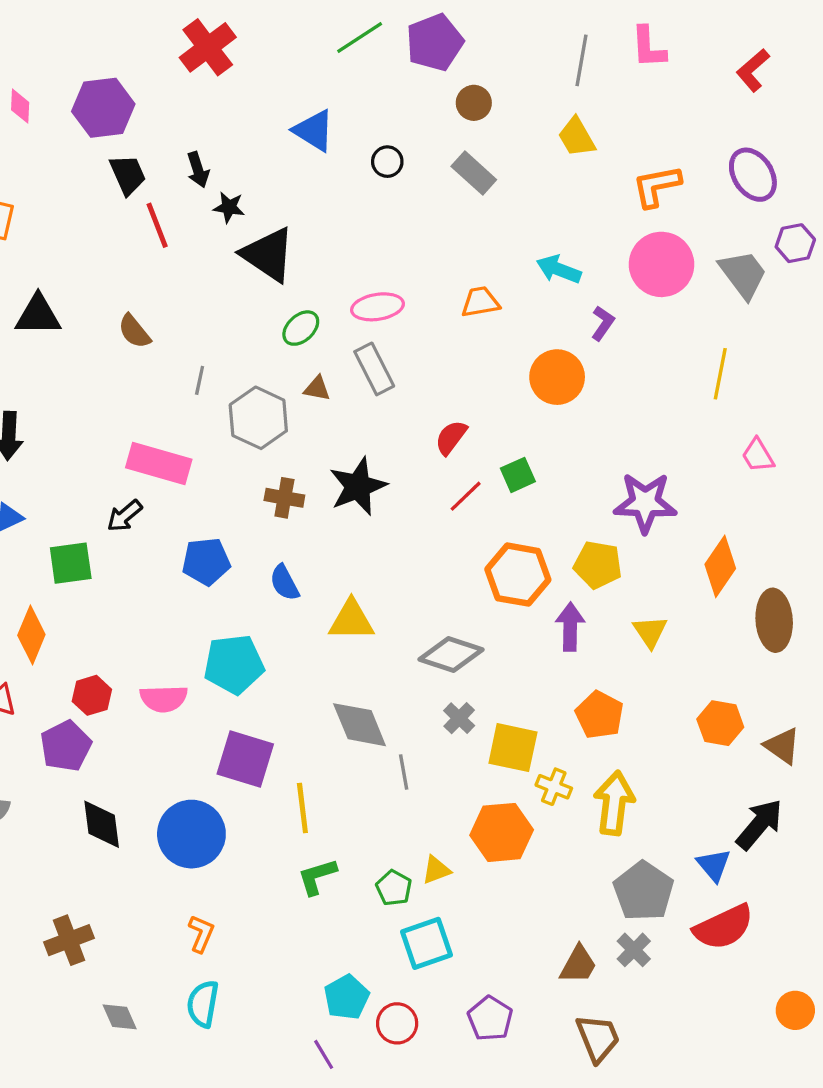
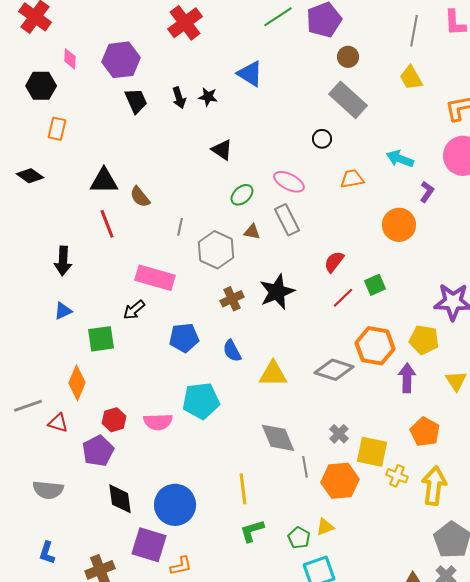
black circle: (387, 162) -> (322, 139), moved
gray rectangle: (474, 173) -> (348, 100), size x1.4
black star: (229, 207) -> (208, 97), moved
red line: (157, 225) -> (107, 224), moved
black triangle: (268, 255) -> (222, 150), size x0.6
pink ellipse: (378, 307) -> (289, 182), turned 36
black triangle: (38, 315) -> (104, 181), moved
brown cross: (284, 498) -> (232, 299), turned -35
gray diamond: (451, 655) -> (334, 370), moved
purple square: (245, 759) -> (149, 545), moved
orange hexagon: (502, 832) -> (340, 481), moved
orange L-shape: (201, 934) -> (181, 566), turned 55

